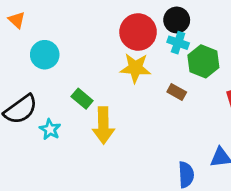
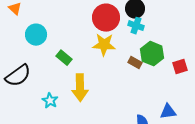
green hexagon: (203, 61) -> (152, 54), moved
green rectangle: (82, 99) -> (64, 58), moved
cyan star: (50, 129) -> (50, 101), moved

